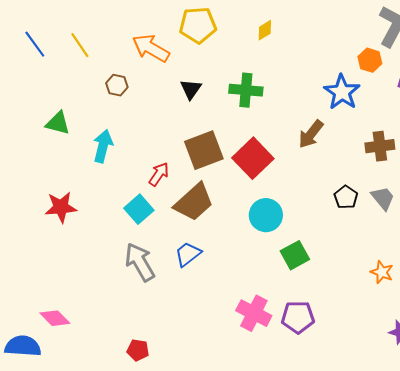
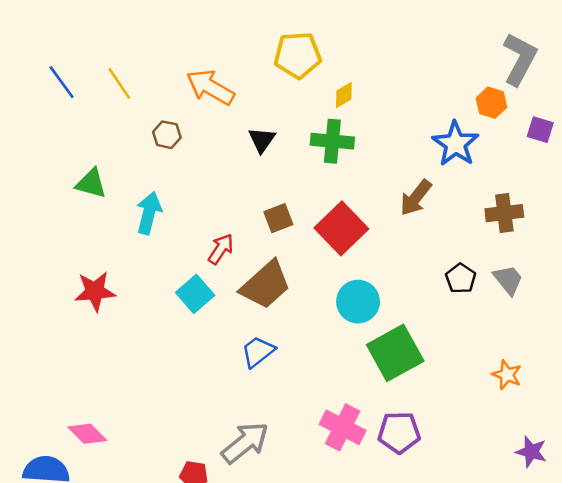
yellow pentagon: (198, 25) -> (298, 55), moved
yellow diamond: (265, 30) -> (344, 95), moved
brown square: (204, 150) -> (278, 218), size x0.6
green square: (295, 255) -> (395, 353), size x1.5
gray arrow: (140, 262) -> (245, 443), moved, turned 81

